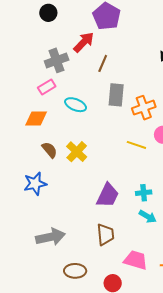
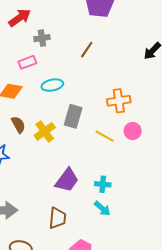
red arrow: (84, 42) -> (20, 18), moved
gray cross: (57, 60) -> (42, 38), size x0.7
gray rectangle: (116, 95) -> (73, 116), moved
cyan ellipse: (76, 105) -> (52, 85), turned -45

